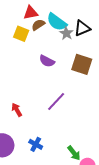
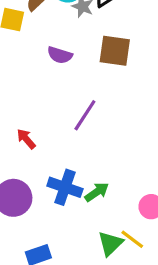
blue cross: (36, 144) -> (65, 187), size x1.5
green arrow: (74, 153) -> (97, 192), moved, turned -77

